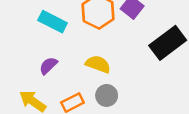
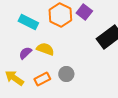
yellow semicircle: (98, 64) -> (45, 49), moved

